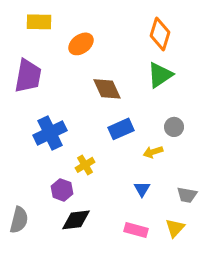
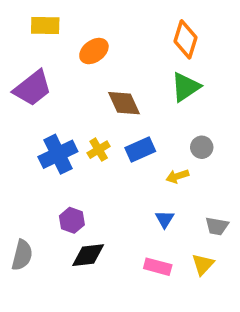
purple trapezoid: (28, 76) -> (32, 88), turned 42
yellow cross: (85, 165) -> (99, 150), moved

